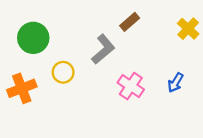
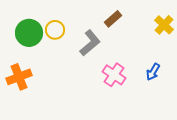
yellow circle: (63, 72) -> (55, 30), moved

